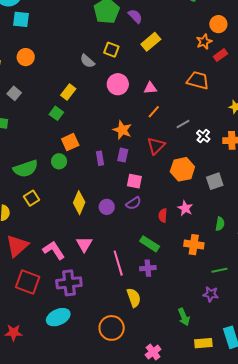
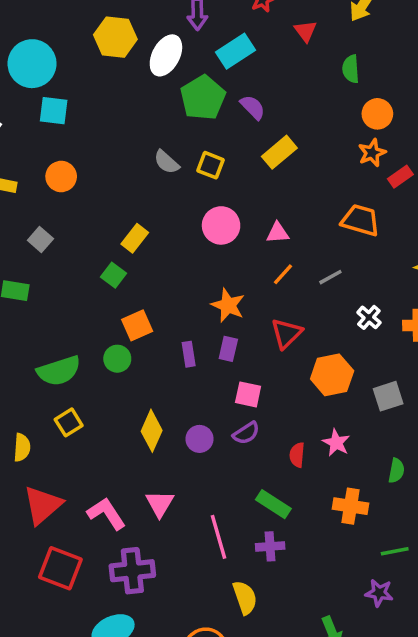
orange circle: (218, 24) -> (377, 114), moved
gray semicircle: (87, 61) -> (167, 162), moved
gray line: (183, 124) -> (330, 277), moved

